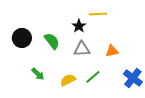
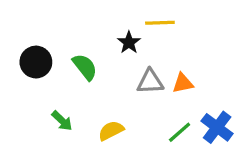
gray triangle: (82, 49) -> (150, 82), moved
green line: (93, 77) -> (180, 132), moved

